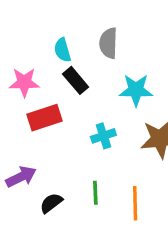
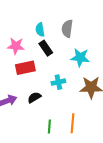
green line: (95, 193) -> (49, 127), moved
black semicircle: (51, 203) -> (34, 97), moved

